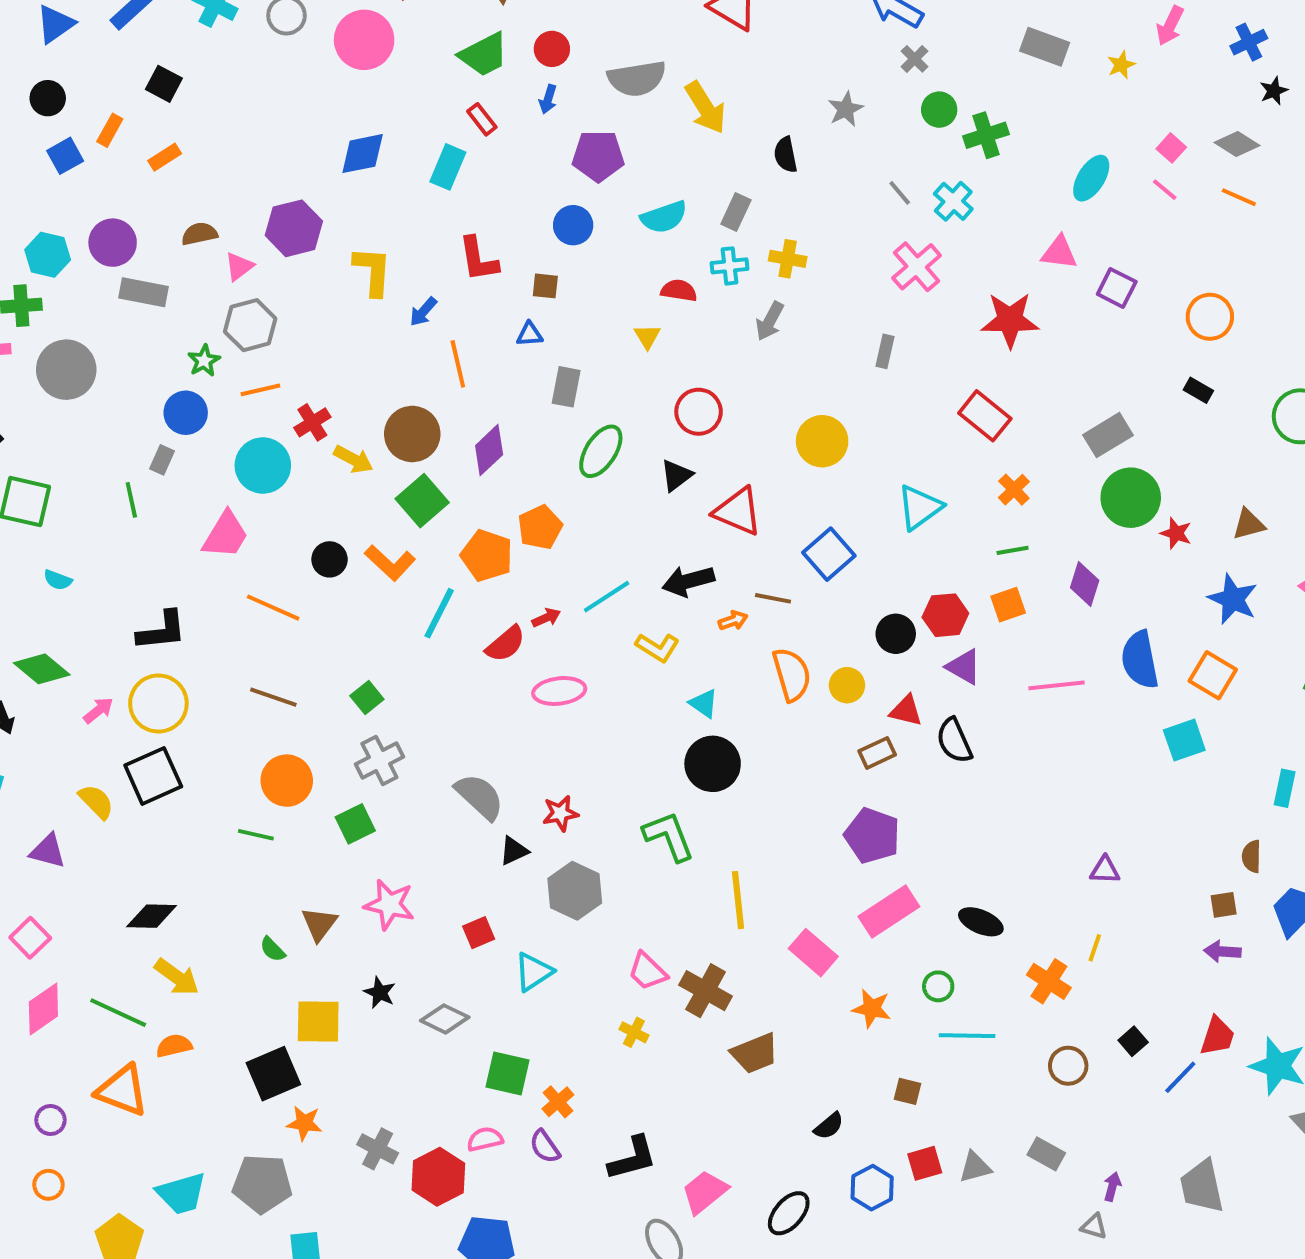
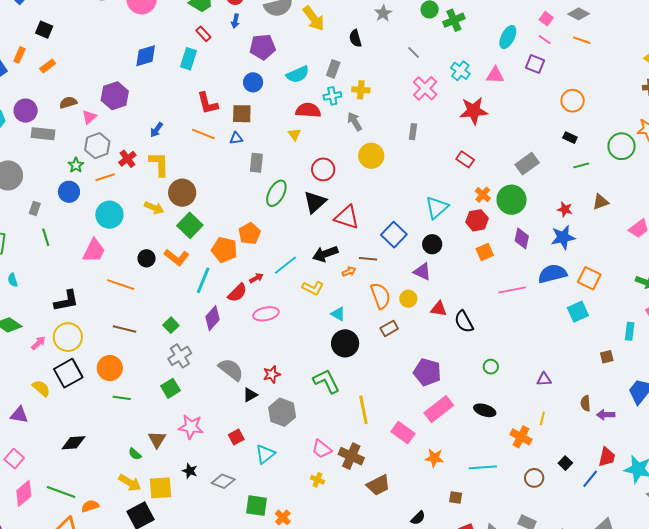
cyan cross: (953, 201) -> (460, 71), moved
yellow L-shape: (373, 271) -> (159, 164), moved
brown square: (545, 286) -> (242, 114), size x1.5
purple square: (1117, 288) -> (535, 64), moved
red semicircle: (679, 291) -> (308, 110), size x1.4
blue arrow: (423, 312) -> (157, 130), moved
gray arrow: (770, 321) -> (355, 122), turned 126
orange line: (458, 364) -> (203, 134), moved, turned -50
red rectangle: (985, 416) -> (465, 159), size x0.7
red cross: (312, 422) -> (127, 159), moved
yellow circle: (822, 441) -> (371, 156), moved
purple diamond: (489, 450) -> (213, 318), moved
gray rectangle: (162, 460) -> (35, 208), moved
black triangle: (676, 475) -> (315, 202), size x1.4
green circle: (1131, 498) -> (511, 200), moved
green line: (1013, 550) -> (581, 165), moved
cyan semicircle: (58, 580) -> (13, 280), turned 56
blue star: (1233, 599) -> (563, 237), moved, turned -30
red hexagon: (945, 615) -> (477, 220), moved
black circle: (896, 634) -> (432, 244), moved
blue semicircle: (1140, 660) -> (552, 274), turned 92
purple triangle: (964, 667) -> (422, 272), moved
brown rectangle: (877, 753) -> (389, 328), moved
orange circle: (287, 781) -> (110, 368), moved
brown semicircle: (1252, 856) -> (585, 403), moved
brown square: (1224, 905) -> (607, 357), moved
yellow arrow: (177, 977) -> (130, 483), moved
green circle: (938, 986) -> (491, 367), moved

